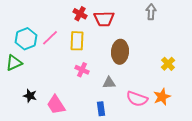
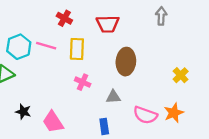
red cross: (80, 14) -> (64, 18), moved
pink line: (50, 38) -> (46, 46), turned 60

